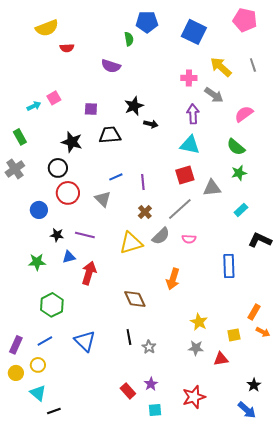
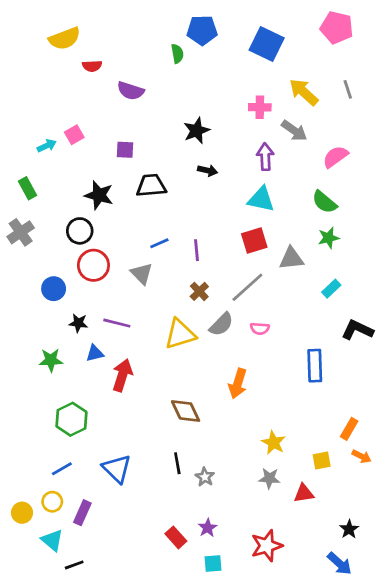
purple semicircle: (111, 66) -> (131, 91), moved
black star: (134, 106) -> (197, 131), moved
purple rectangle: (16, 345) -> (82, 513), moved

